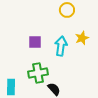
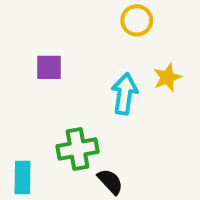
purple square: (35, 42) -> (49, 67), moved

